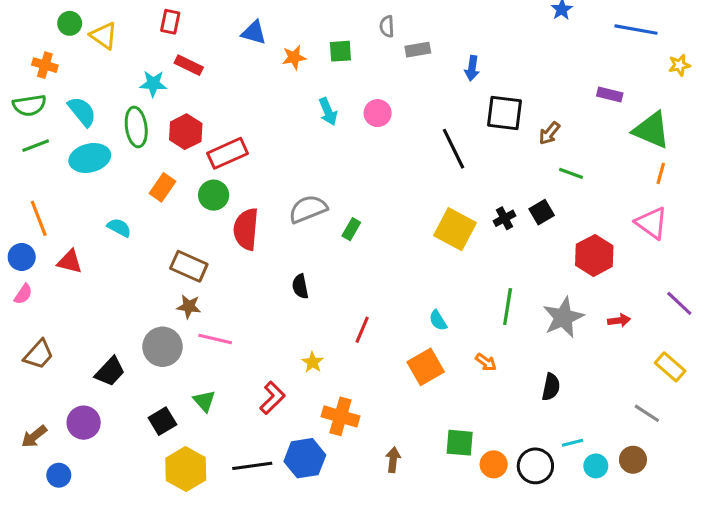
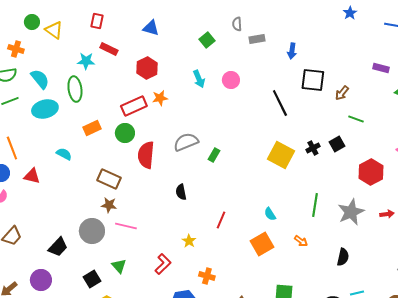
green square: (340, 51) -> (207, 40), turned -35
orange star: (294, 57) -> (160, 98), moved
red hexagon: (186, 132) -> (147, 68), moved
orange rectangle: (162, 187) -> (92, 128), turned 30
orange cross: (340, 416) -> (207, 276), size x0.7

